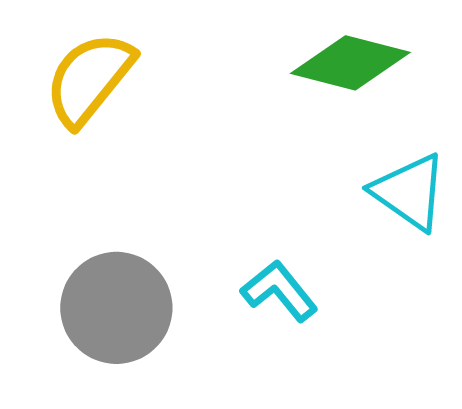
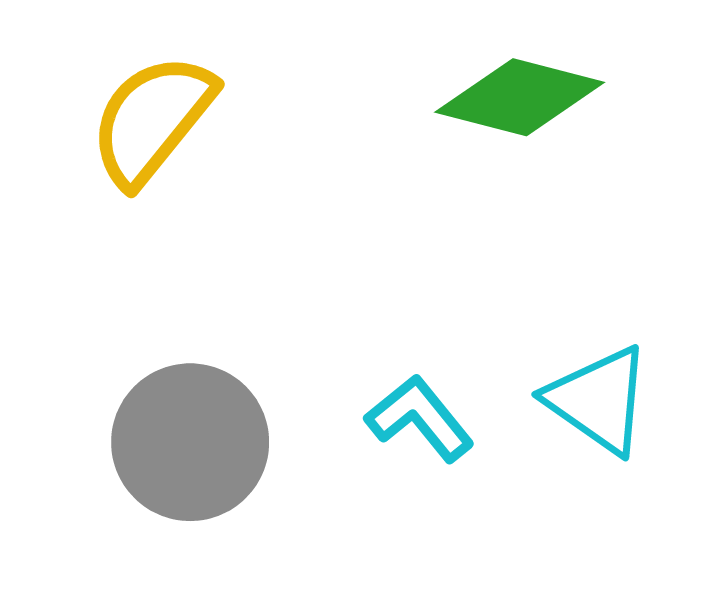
cyan triangle: (409, 192) -> (599, 400), moved

